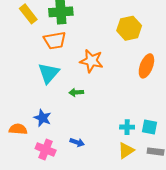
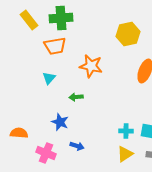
cyan triangle: (49, 73) -> (49, 78), size x0.6
blue star: (43, 118) -> (60, 122), moved

